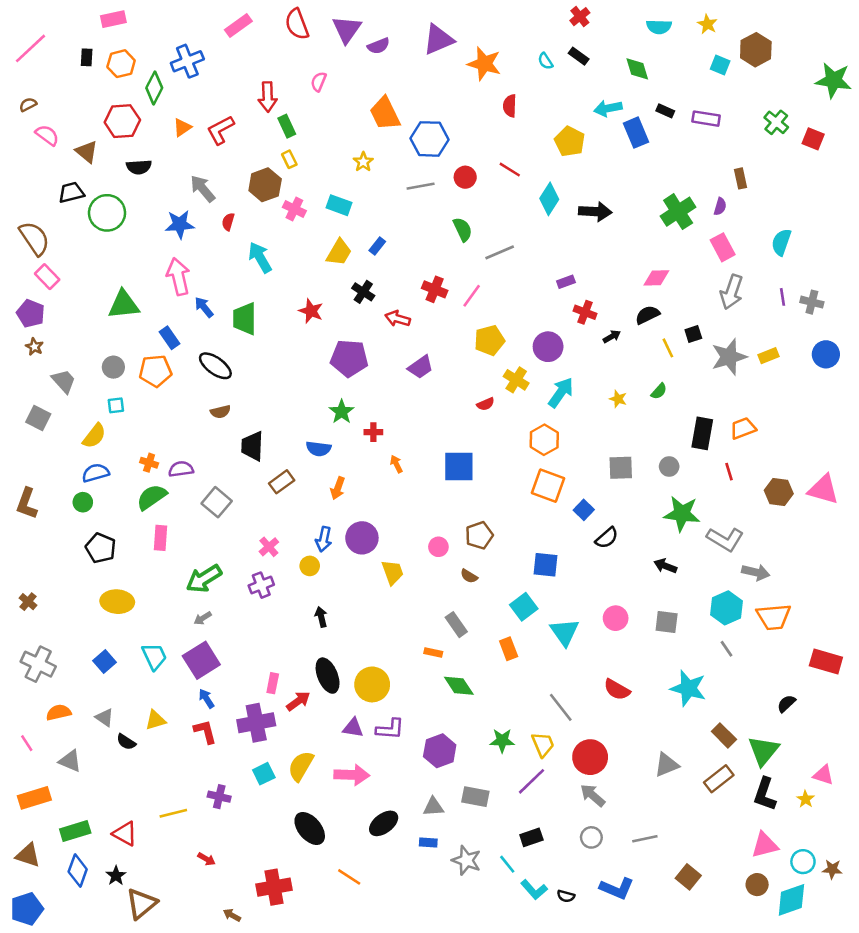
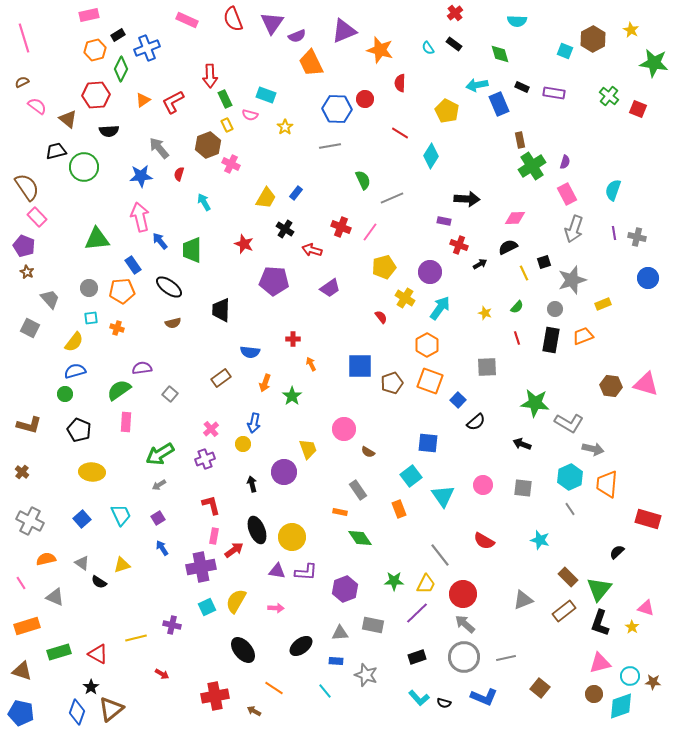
yellow star: (707, 24) -> (631, 30), moved
pink rectangle: (238, 25) -> (187, 20), turned 60
pink line: (31, 48) -> (24, 38), turned -64
black rectangle: (87, 57) -> (118, 35), moved, turned 56
pink semicircle: (319, 82) -> (250, 115), moved, turned -98
orange trapezoid: (385, 113) -> (311, 63), moved
red circle: (465, 177) -> (365, 99), moved
brown rectangle: (741, 178) -> (520, 140), moved
cyan rectangle: (339, 205) -> (266, 95), moved
black arrow: (595, 212) -> (467, 199), moved
cyan arrow: (260, 257) -> (204, 202), size x0.7
purple rectangle: (566, 282) -> (444, 221), turned 32
yellow rectangle: (769, 356) -> (603, 304), moved
red semicircle: (486, 404) -> (381, 317), turned -104
green star: (342, 412) -> (292, 396), moved
black trapezoid: (252, 446) -> (221, 310), moved
orange cross: (149, 463) -> (117, 328), moved
gray circle: (669, 466) -> (555, 309), moved
red line: (729, 472) -> (517, 338), moved
gray square: (217, 502) -> (170, 394), size x0.7
brown L-shape: (27, 503) -> (29, 425), moved, turned -95
brown pentagon: (479, 535) -> (392, 383), moved
purple circle: (362, 538) -> (284, 472), moved
pink circle: (438, 547) -> (344, 429), size x1.5
orange trapezoid: (774, 617) -> (607, 484), turned 100
purple square: (201, 660) -> (158, 518), size x0.5
cyan star: (688, 688) -> (540, 540), size x0.7
red L-shape: (205, 732) -> (211, 505), moved
yellow trapezoid: (543, 744) -> (426, 584), turned 50
pink arrow: (352, 775) -> (276, 608), size x0.6
gray circle: (591, 837) -> (464, 657), size x1.8
cyan line: (507, 864) -> (325, 691), moved
blue diamond: (78, 871) -> (77, 712), moved
blue pentagon: (27, 909) -> (21, 713), turned 30
brown arrow: (232, 915) -> (254, 711), moved

